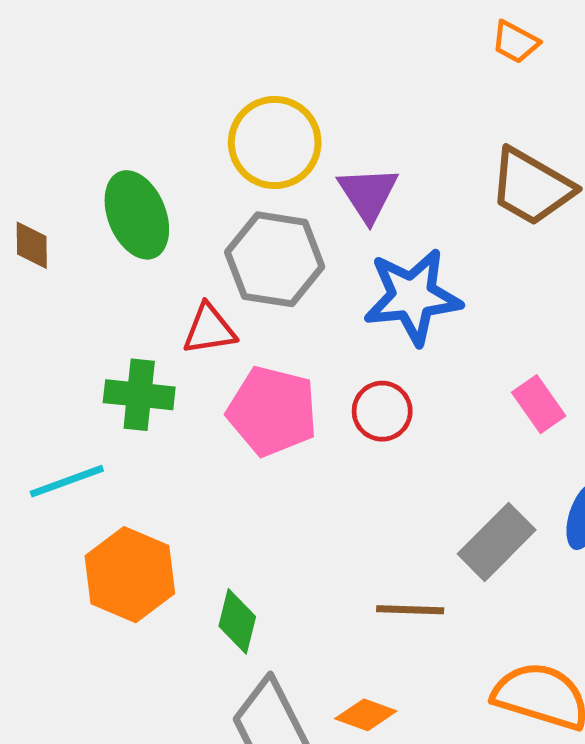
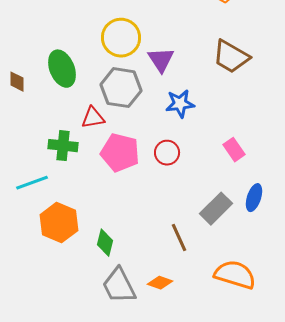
blue star: (413, 297) -> (180, 104), size x0.7
brown line: (410, 610) -> (179, 238), turned 64

